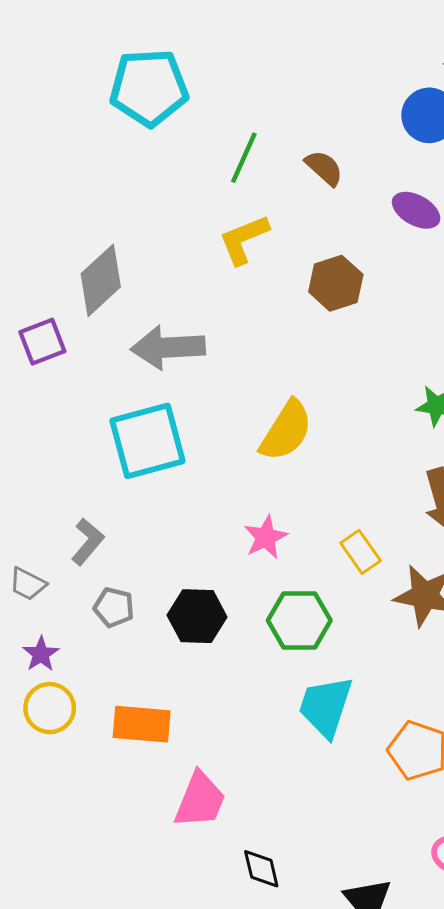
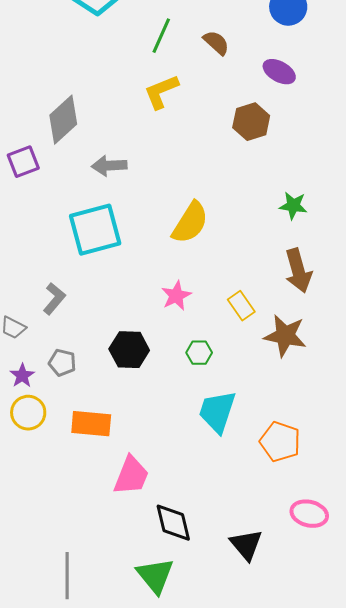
brown hexagon: (336, 283) -> (251, 122), moved
gray arrow: (168, 347) -> (109, 166), size x0.7
gray pentagon: (114, 607) -> (62, 363), moved
green hexagon: (299, 620) -> (199, 353), size x0.6
black diamond: (261, 869) -> (173, 523), size x1.4

